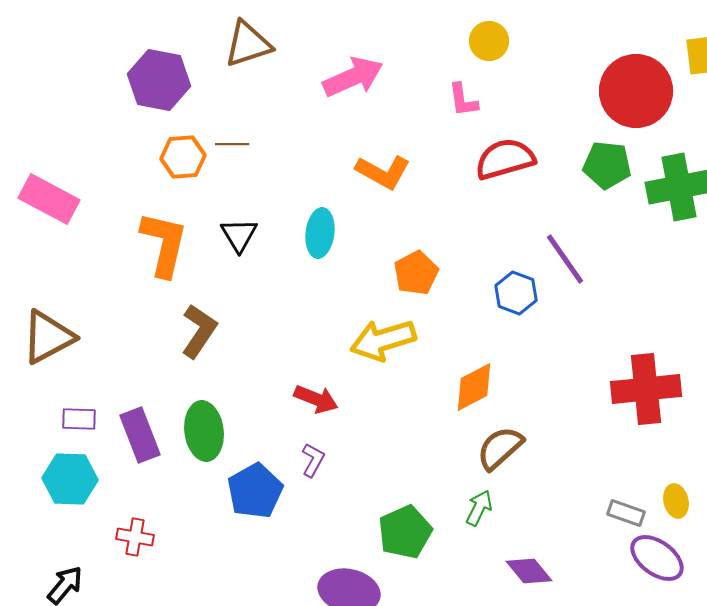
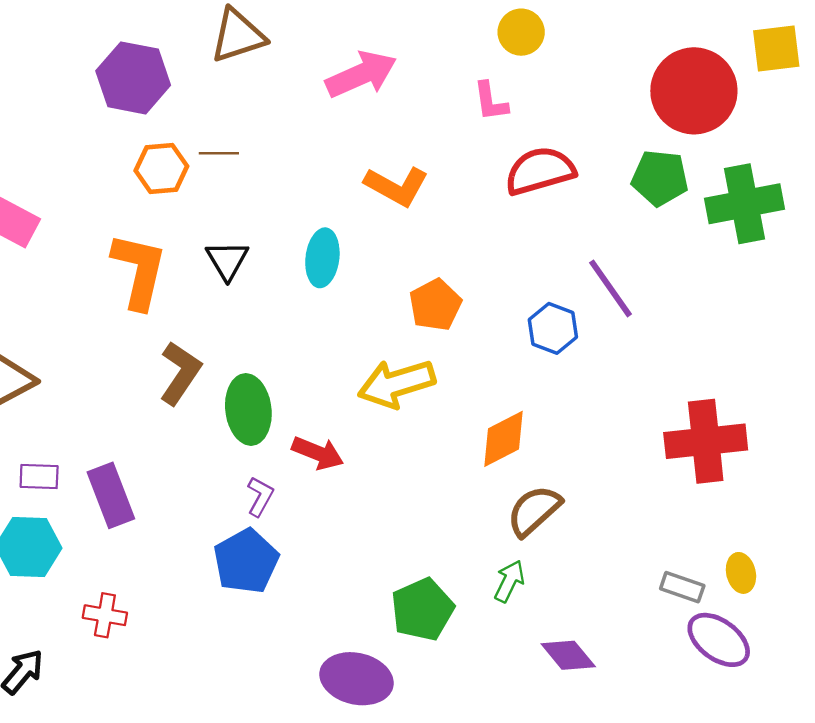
green ellipse: (204, 431) -> (248, 409), moved
purple L-shape: (313, 460) -> (260, 496), moved

